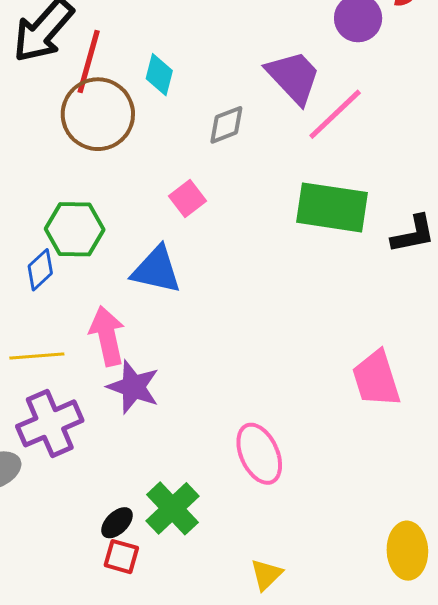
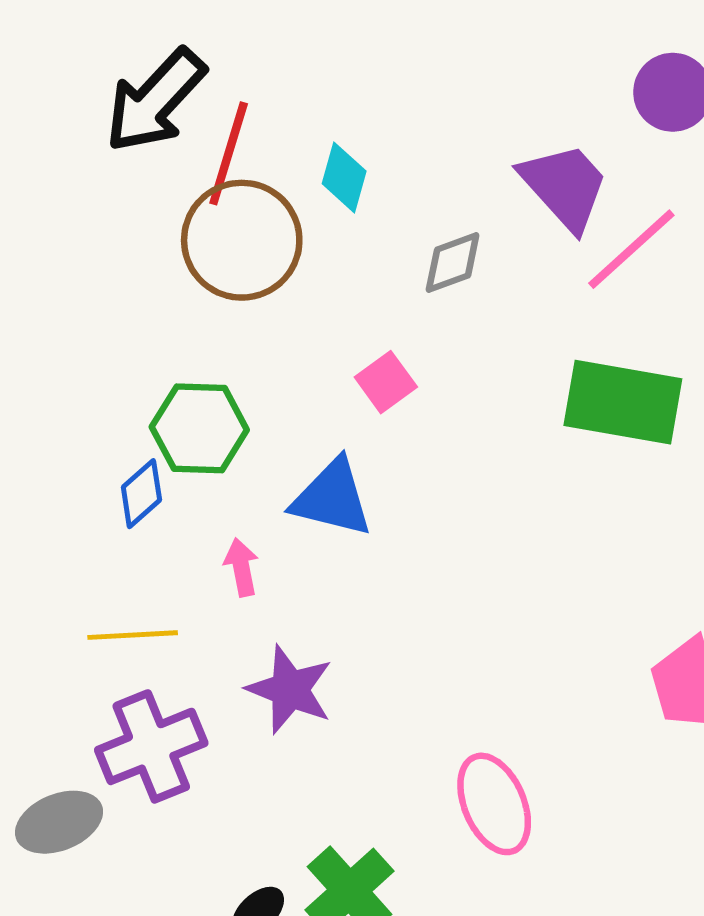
pink arrow: (107, 336) -> (241, 567), moved, size x0.6

